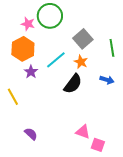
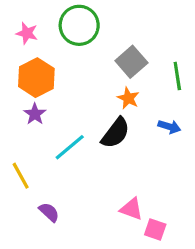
pink star: (28, 24) -> (27, 33), moved
cyan line: (56, 60) -> (70, 147), moved
purple star: (31, 72) -> (35, 114), moved
yellow line: (13, 97) -> (21, 176), moved

